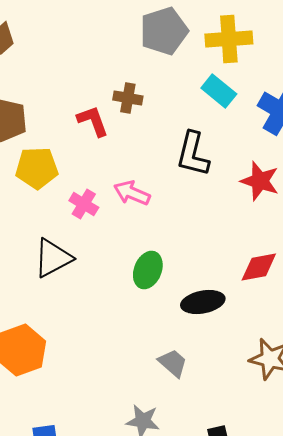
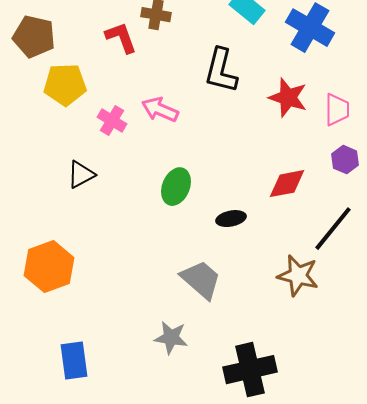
black triangle: (53, 258) -> (81, 175), size x0.7
black ellipse: (203, 302) -> (231, 219), size x0.7
gray trapezoid: (173, 363) -> (201, 280), size x1.4

